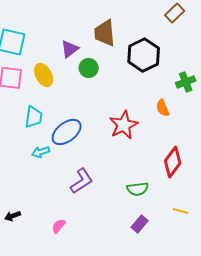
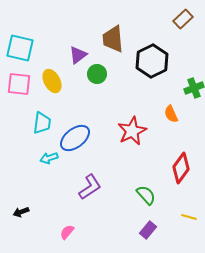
green semicircle: (138, 189) -> (146, 195), turned -125
black arrow: (13, 216) -> (21, 212), moved

